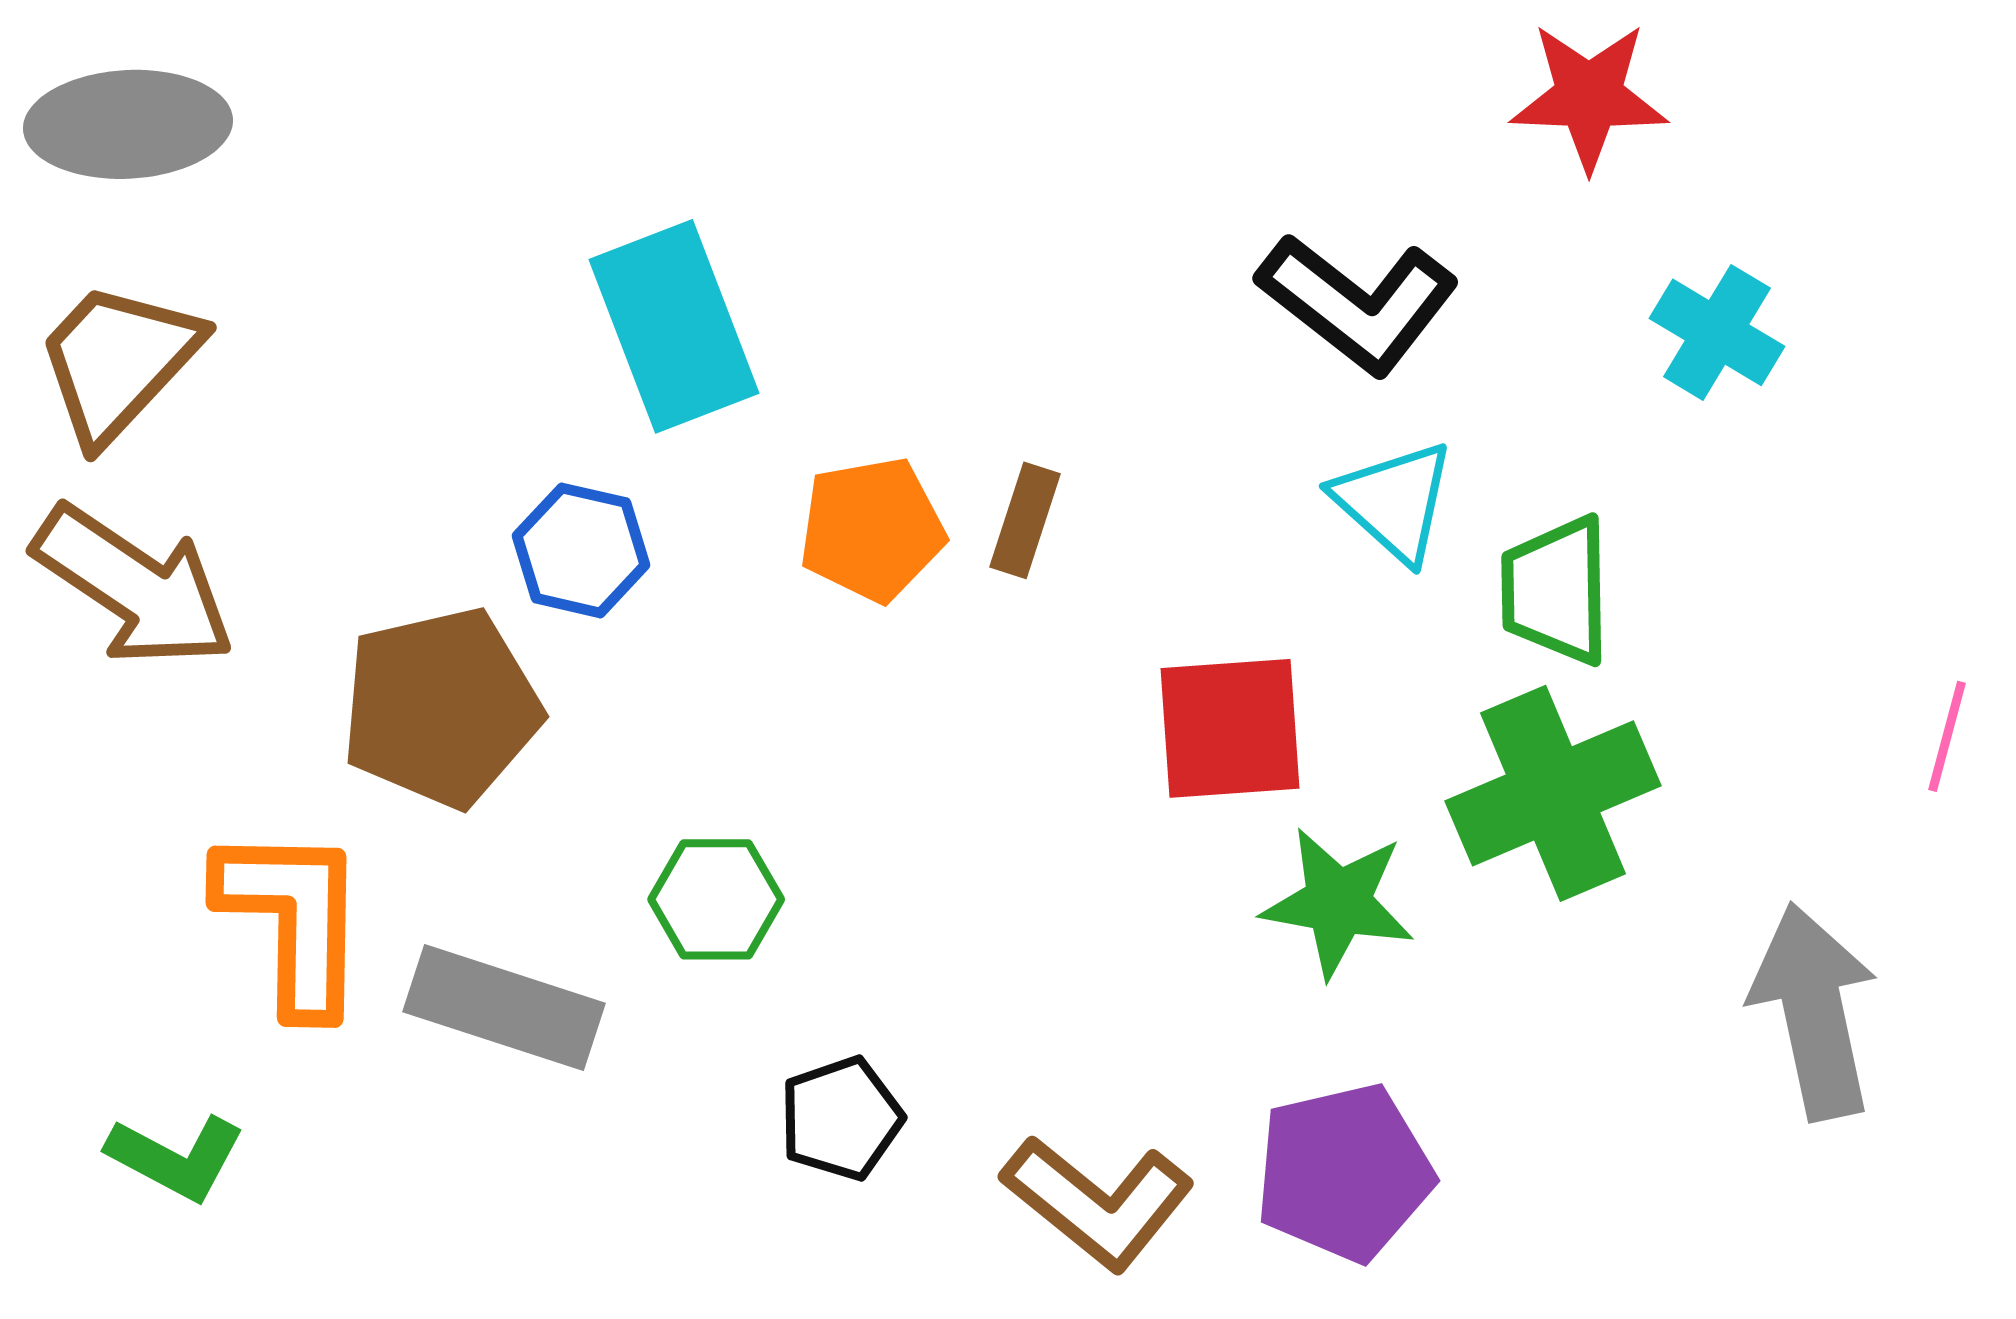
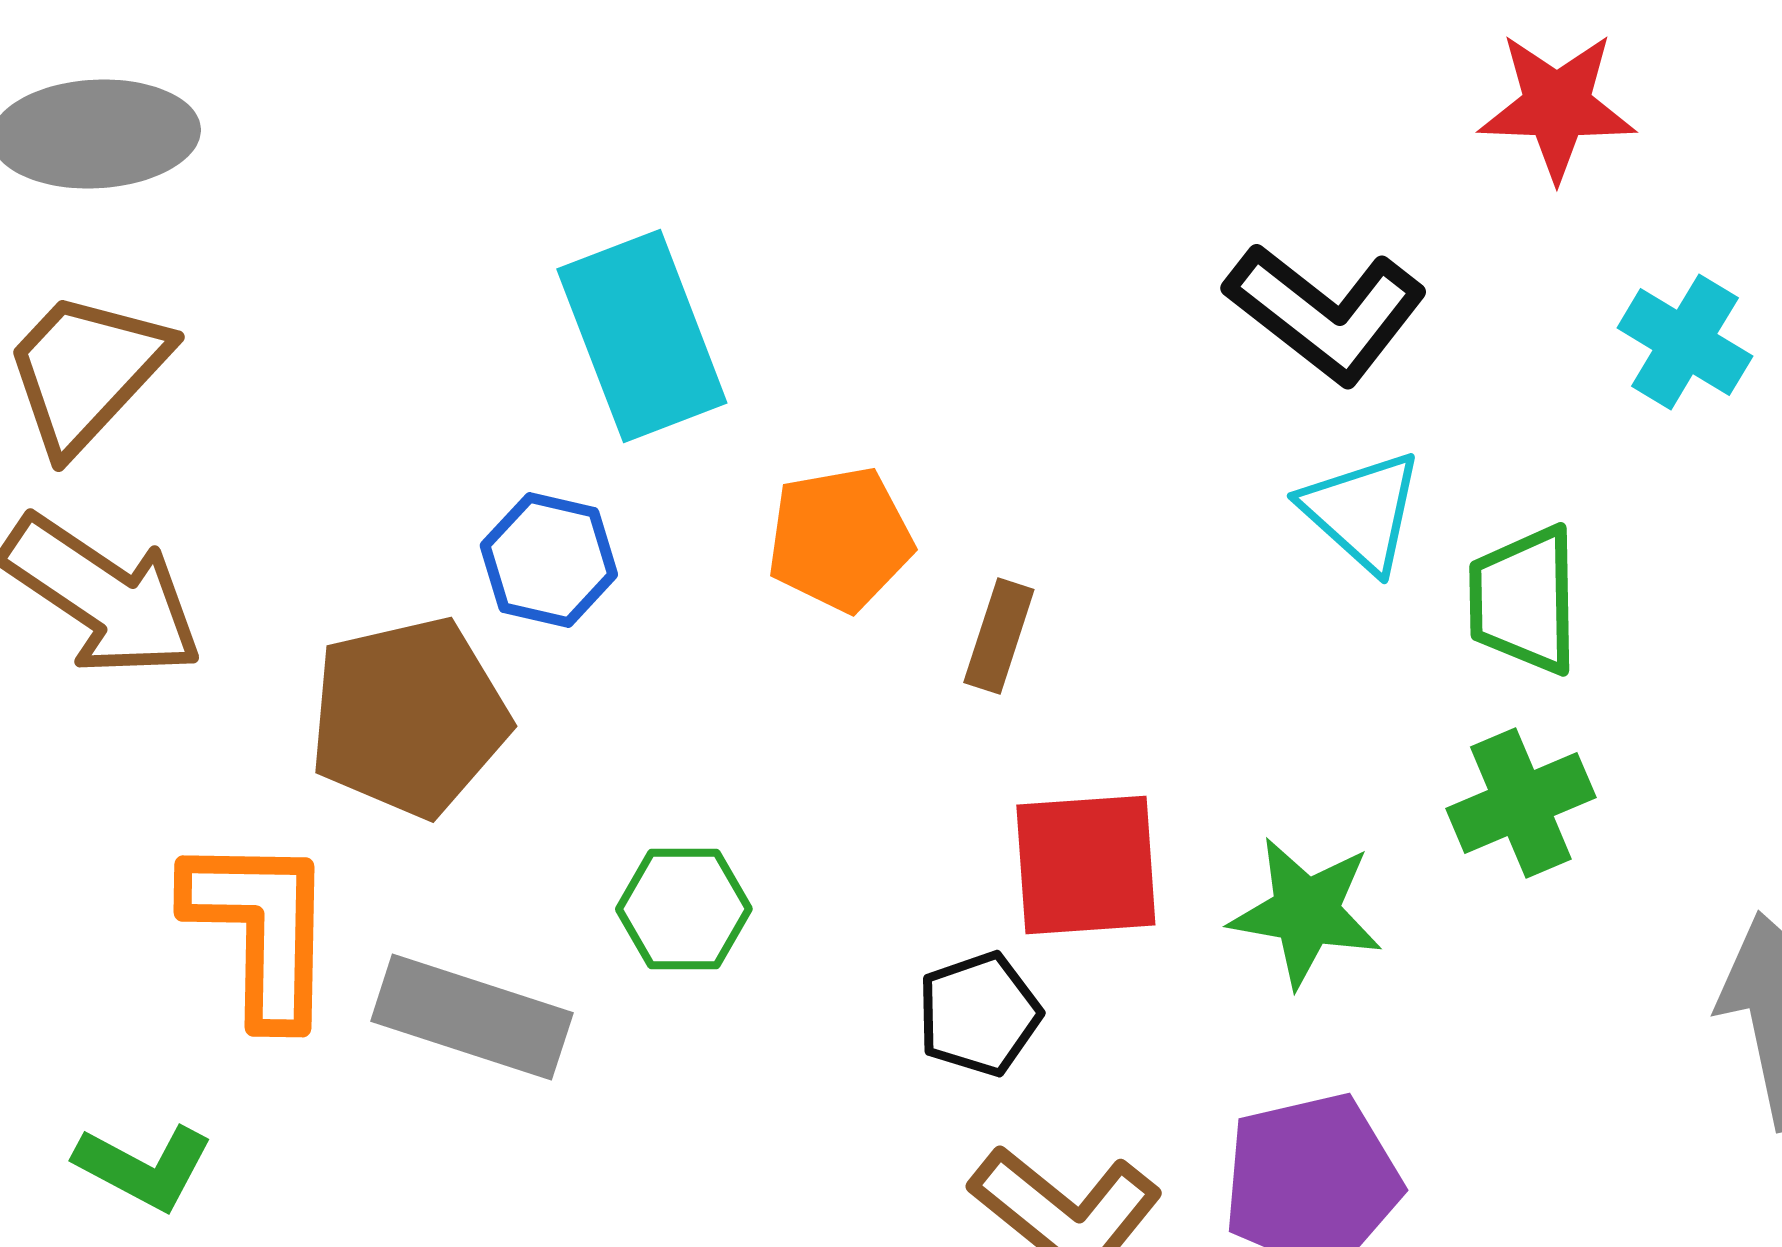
brown rectangle: (1025, 520) -> (999, 636), moved
red square: (1230, 728) -> (1086, 865), moved
green cross: (1553, 793) -> (1521, 803), size x0.7
black pentagon: (841, 1118) -> (979, 1014), moved

